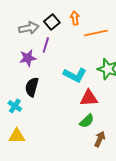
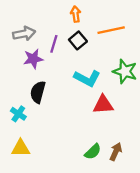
orange arrow: (75, 18) -> (76, 14), moved
black square: (52, 22) -> (78, 40), moved
gray arrow: (29, 28) -> (24, 34), moved
green semicircle: (87, 121) -> (93, 152), moved

